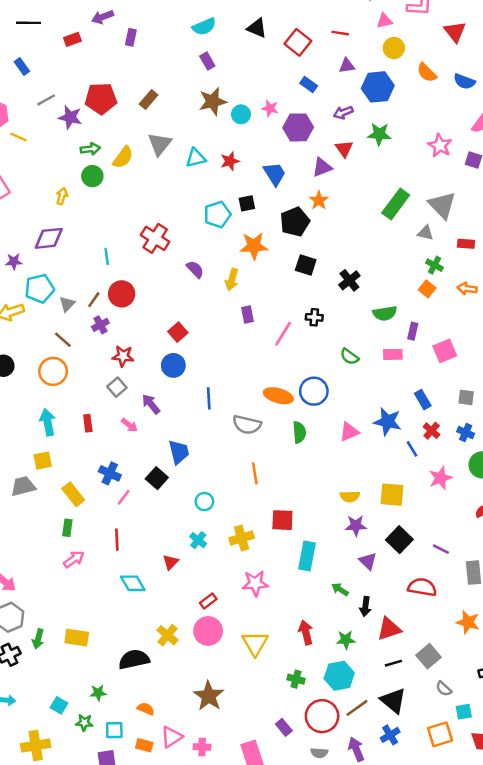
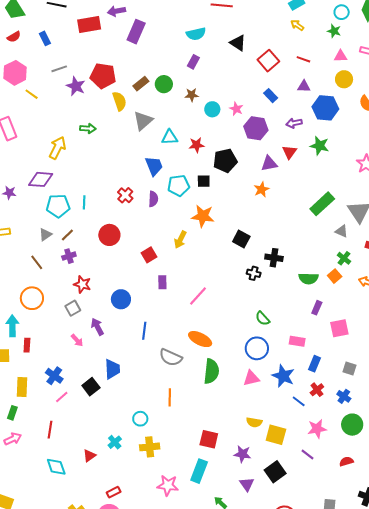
purple rectangle: (131, 37) -> (136, 32), size x1.6
red rectangle: (72, 39) -> (89, 24), size x1.6
purple rectangle: (207, 61) -> (193, 62), turned 48
brown star: (213, 101) -> (192, 95), size x0.6
green arrow: (90, 149) -> (88, 128), moved
yellow semicircle: (123, 157) -> (119, 101), moved, turned -66
blue trapezoid: (274, 174) -> (154, 166), moved
green circle: (92, 176) -> (164, 84), moved
yellow arrow: (62, 196) -> (57, 148), size x1.6
black pentagon: (295, 222) -> (225, 161), moved
red cross: (155, 238) -> (125, 195), size x0.7
purple semicircle: (195, 269) -> (153, 199), moved, turned 35
black cross: (349, 280) -> (274, 258), turned 36
cyan pentagon: (39, 289) -> (58, 206), moved
red circle: (122, 294) -> (109, 235), moved
green semicircle: (385, 313) -> (308, 278), moved
purple rectangle: (248, 315) -> (162, 282), moved
black cross: (314, 317) -> (254, 273), moved
red square: (178, 332) -> (149, 255), moved
pink line: (283, 334) -> (198, 296), moved
pink rectangle: (393, 354) -> (297, 341), moved
orange circle: (53, 371) -> (32, 298), moved
blue circle: (314, 391) -> (257, 348), moved
blue rectangle: (423, 400) -> (315, 364), turned 42
red rectangle: (88, 423) -> (27, 345), moved
green semicircle: (299, 432) -> (211, 371), size x1.4
blue line: (412, 449) -> (299, 401), turned -32
yellow rectangle: (73, 494) -> (22, 387), turned 30
yellow semicircle: (350, 497) -> (254, 422), moved
cyan circle: (204, 502) -> (140, 419), moved
red square: (282, 520) -> (209, 439), moved
purple line: (441, 549) -> (307, 455), moved
pink star: (255, 583) -> (168, 485), moved

